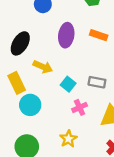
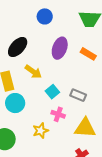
pink cross: (80, 107) -> (58, 114), turned 32
yellow star: (68, 139) -> (41, 131), moved

